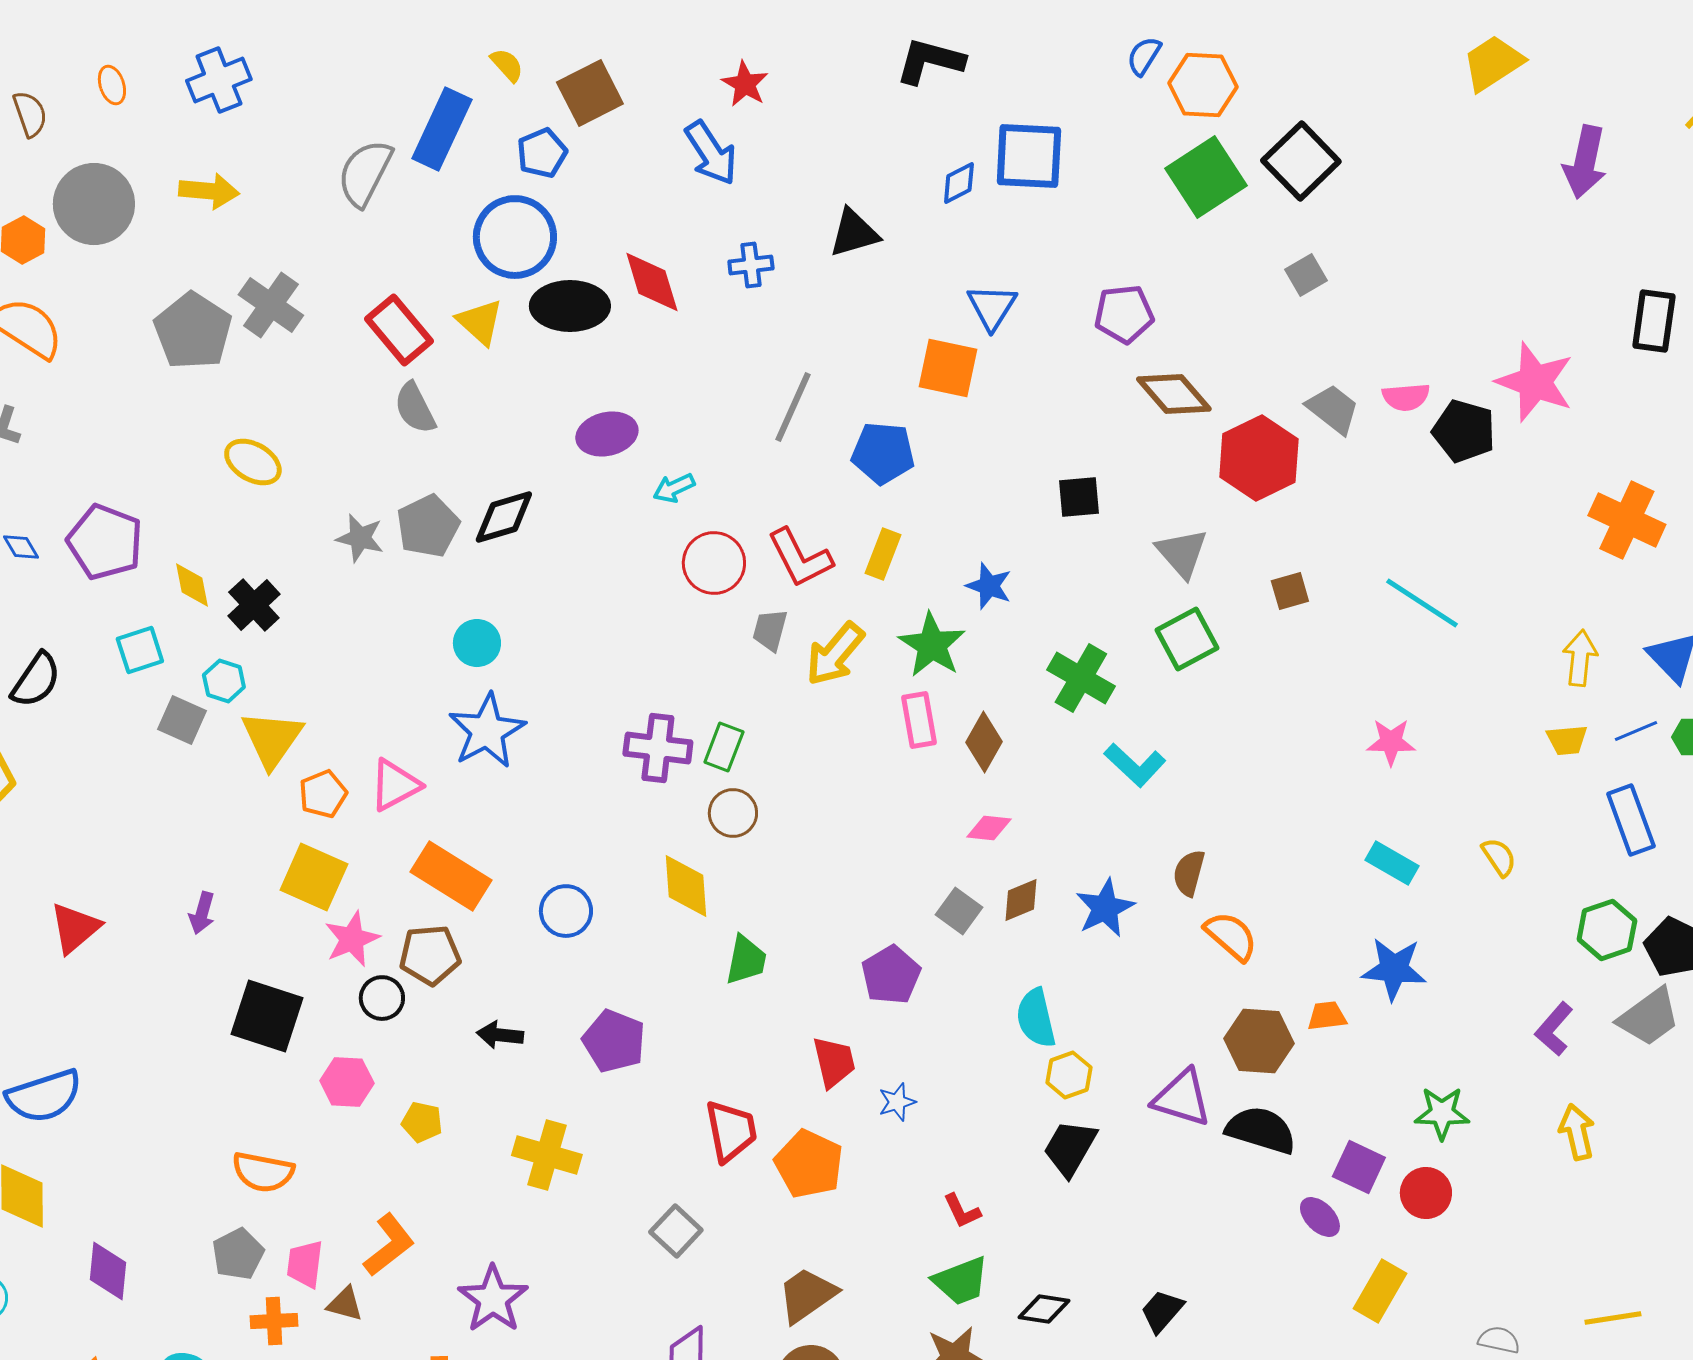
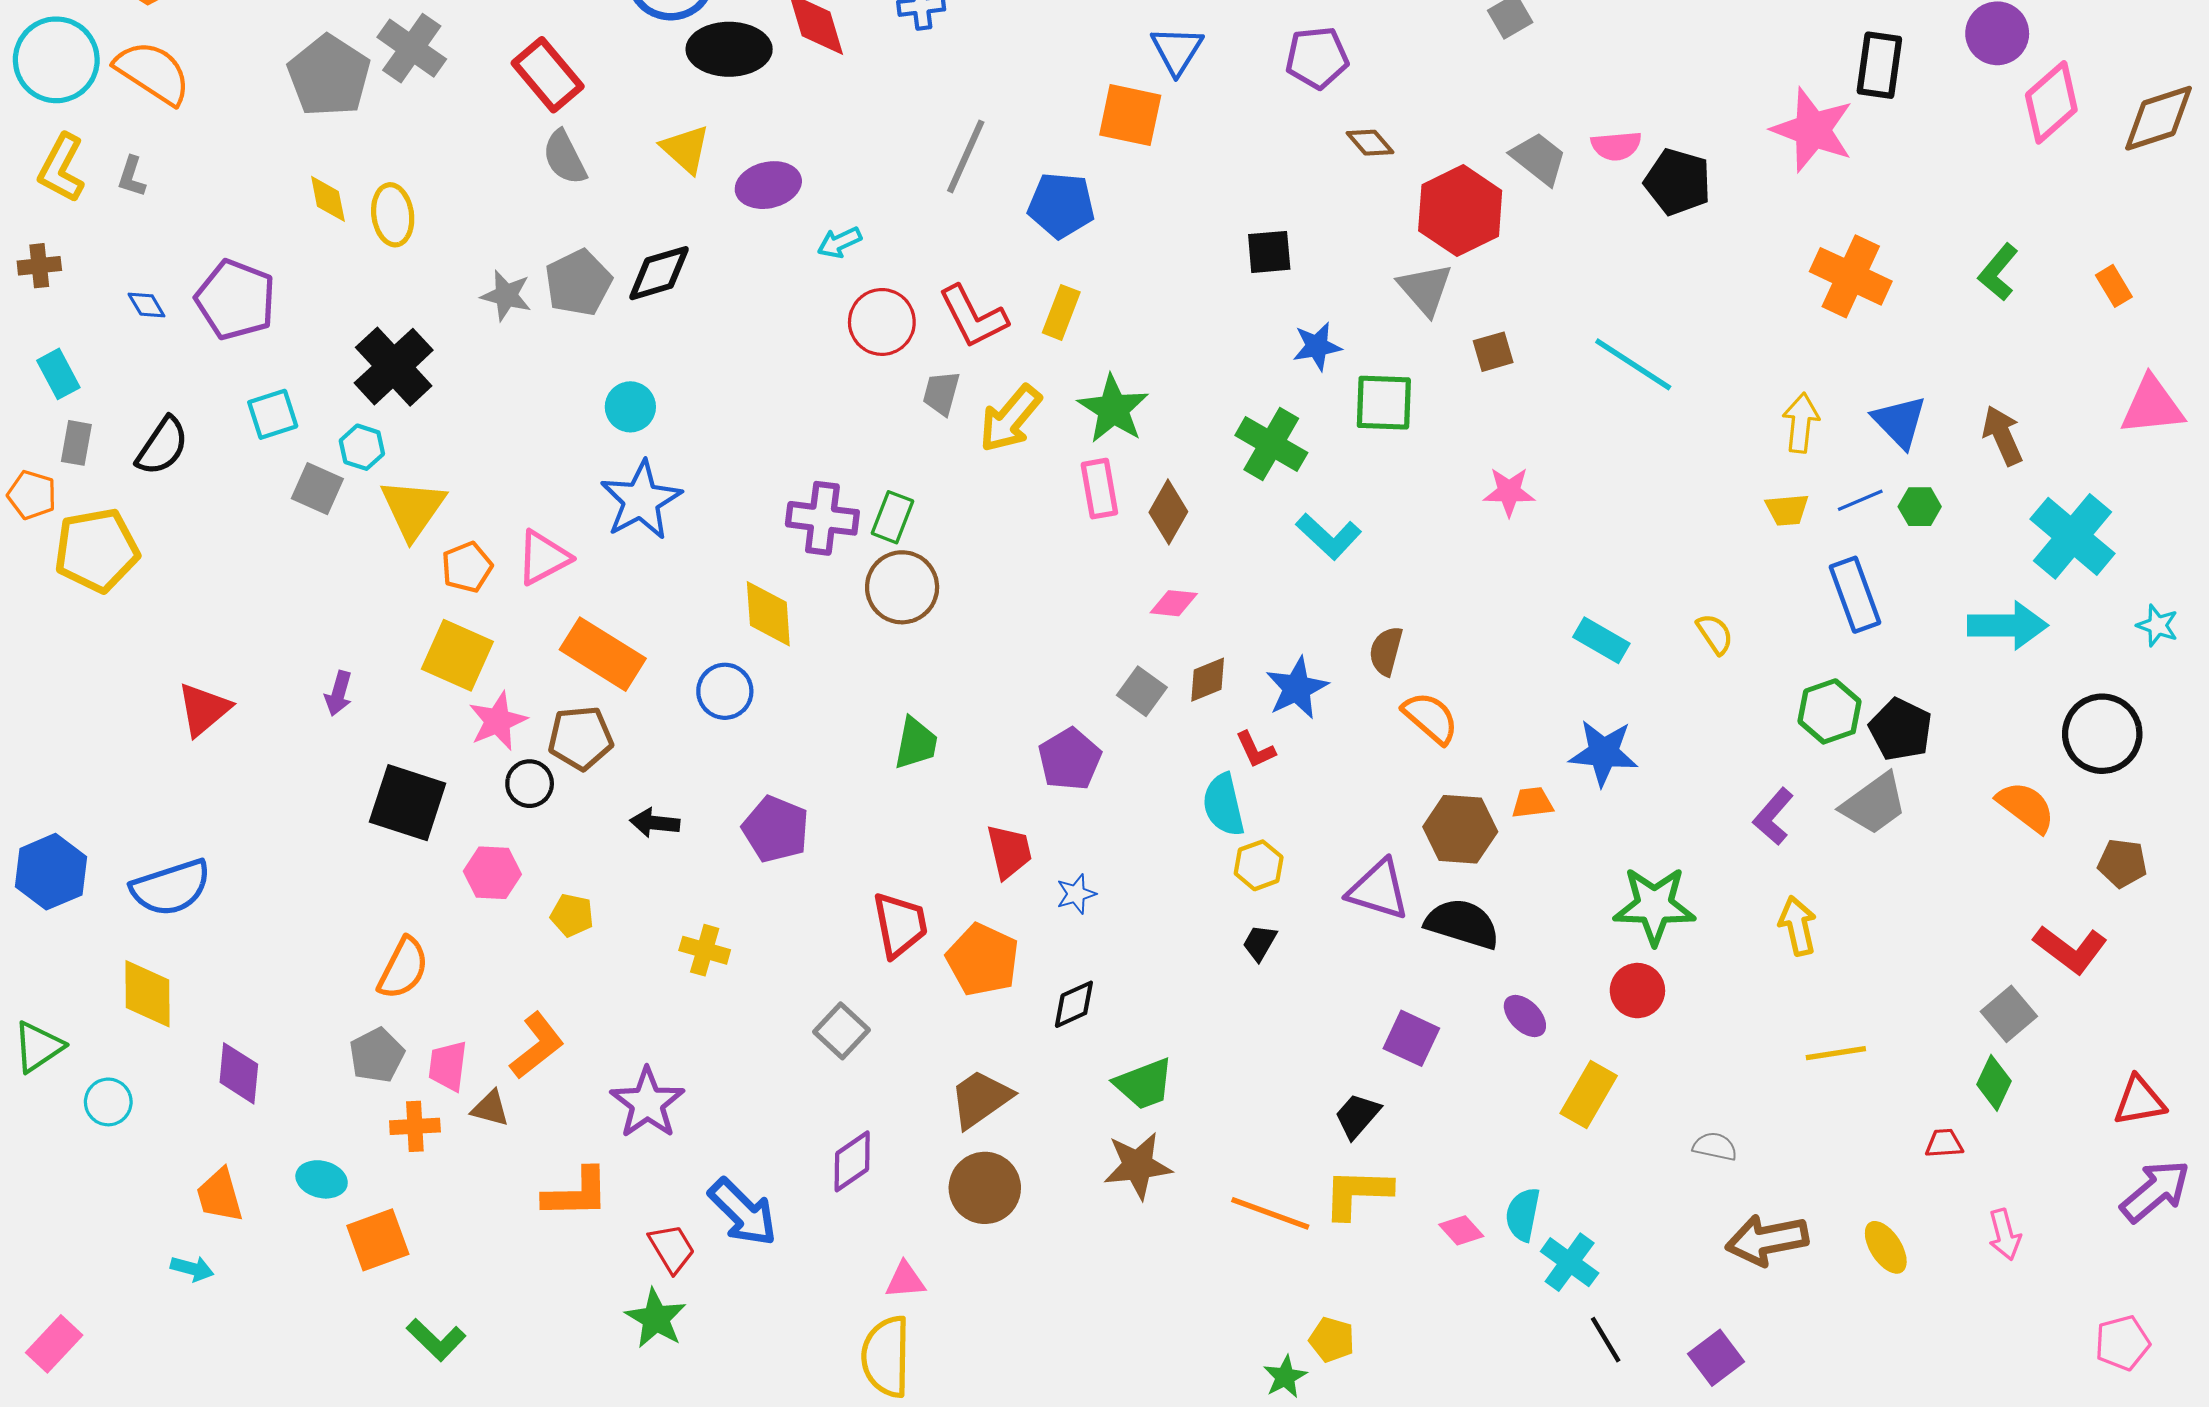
yellow triangle: (480, 322) -> (686, 149), moved
pink star: (1535, 382) -> (1813, 130), moved
brown diamond: (1174, 394) -> (1370, 143), size x0.6
yellow ellipse: (253, 462) -> (393, 215), turned 52
gray triangle: (1182, 553) -> (1425, 289), moved
yellow diamond: (192, 585) -> (328, 199), moved
blue star: (989, 586) -> (1317, 346), moved, turned -30
black cross: (254, 605) -> (394, 367), size x1.4
green square: (1187, 639) -> (1384, 403), turned 30
pink star: (1391, 742) -> (1509, 492), moved
brown circle: (733, 813) -> (902, 587), size x1.4
yellow diamond: (686, 886) -> (768, 614), moved
green star: (1442, 1113) -> (1654, 906), size x1.4
black trapezoid: (1070, 1148) -> (1260, 943), size x0.6
yellow cross: (547, 1155) -> (705, 950), size x0.7
purple square: (1359, 1167) -> (1411, 1038), moved
orange semicircle: (263, 1172) -> (403, 968), turned -74
red L-shape: (962, 1211) -> (1255, 750), moved
black diamond: (1044, 1309) -> (1074, 1004), moved, turned -33
yellow line: (1613, 1318) -> (1836, 1053), moved

